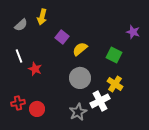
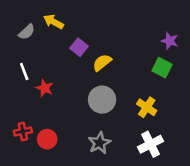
yellow arrow: (42, 17) -> (54, 22), turned 105
green square: (114, 55) -> (162, 68), moved
white cross: (100, 101) -> (151, 144), moved

